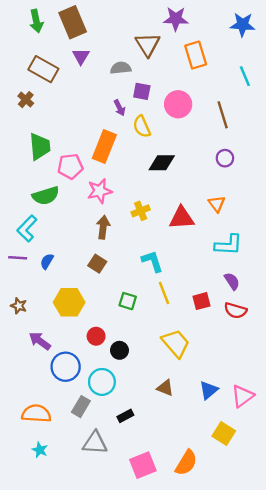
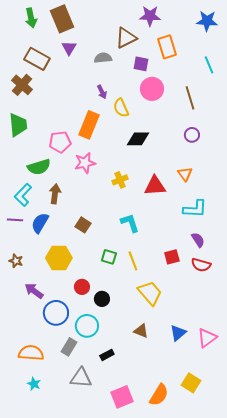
brown triangle: (148, 45) -> (126, 38), turned 35
purple square: (142, 91) -> (141, 64), moved
brown cross: (26, 100) -> (22, 85), size x1.5
green trapezoid: (40, 146) -> (18, 125), moved
brown arrow: (103, 227) -> (55, 194), moved
blue semicircle: (47, 261) -> (40, 223), size x1.5
yellow line: (164, 293) -> (133, 261), moved
yellow square: (224, 433) -> (191, 383), moved

